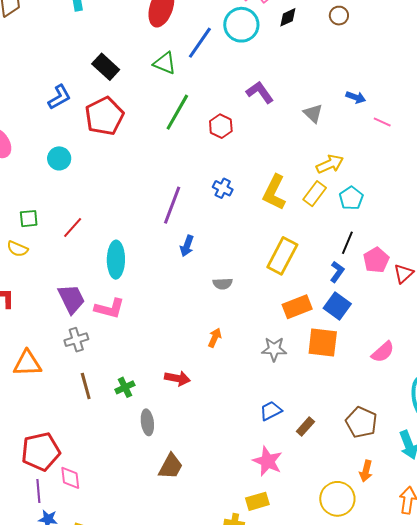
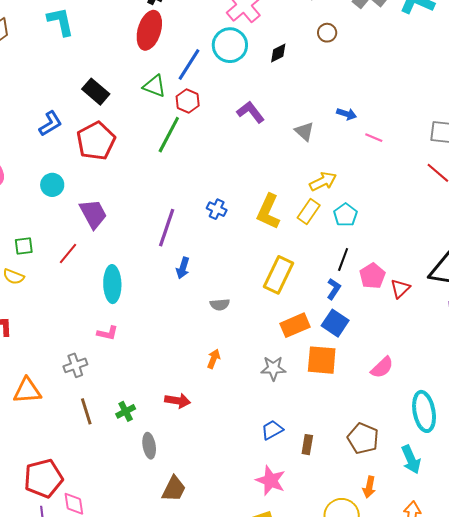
black diamond: (288, 17) -> (278, 53), moved
red hexagon: (221, 126) -> (188, 101), moved
purple trapezoid: (71, 299) -> (93, 214), moved
pink L-shape: (109, 308) -> (107, 333), size x0.7
brown rectangle: (305, 426) -> (307, 445), turned -30

